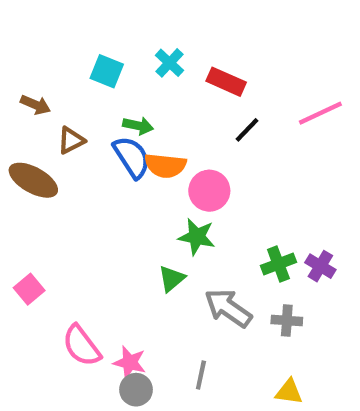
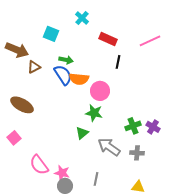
cyan cross: (170, 63) -> (82, 18), moved
brown arrow: (35, 105) -> (17, 50), size x1.6
pink line: (320, 113) -> (150, 41), moved
black line: (247, 130) -> (118, 62), turned -32
brown ellipse: (33, 180) -> (22, 105), moved

